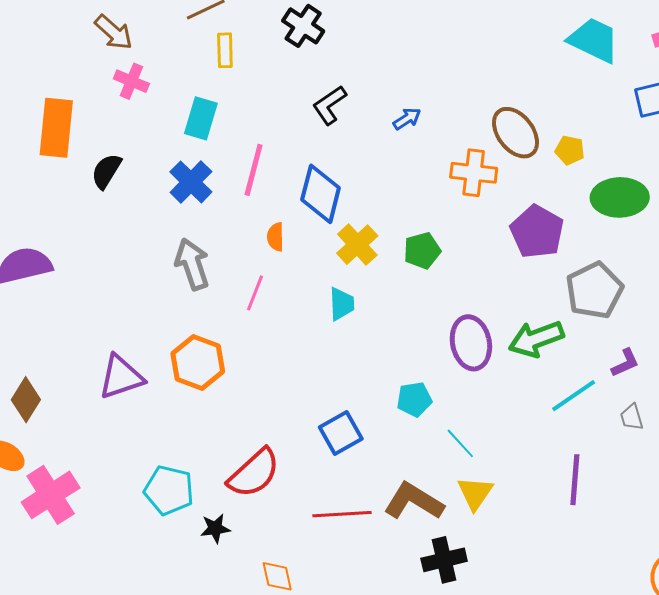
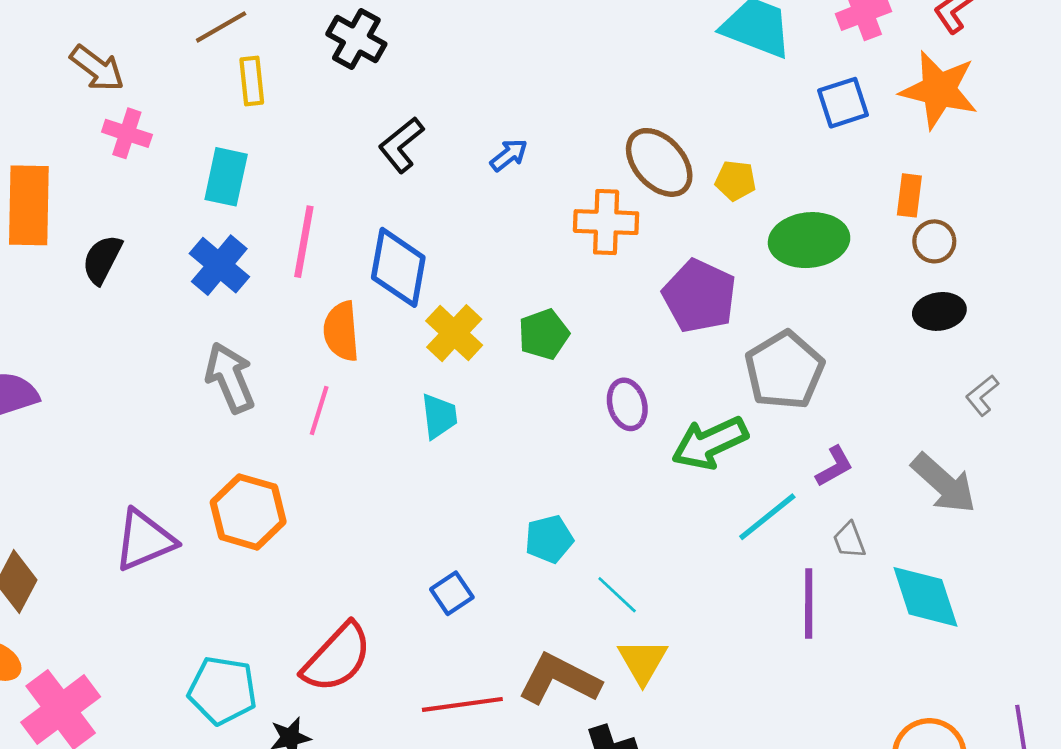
orange semicircle: (276, 237) -> (341, 331), size x1.5
purple ellipse: (471, 343) -> (627, 404), moved, size x0.7
blue square: (341, 433) -> (452, 593), size x0.7
purple line: (575, 480) -> (809, 603), moved

